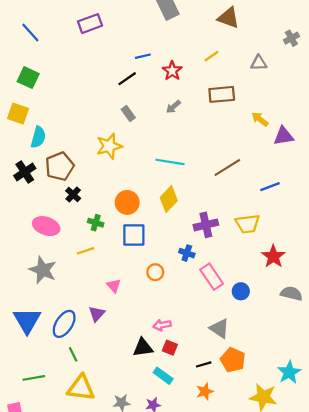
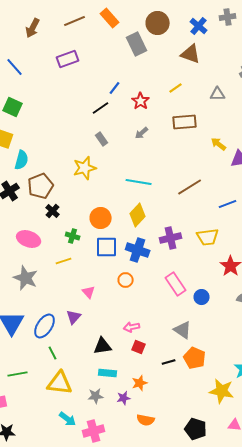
blue line: (143, 56) -> (115, 88), turned -40
blue cross: (187, 253) -> (138, 250), moved, size x1.6
black triangle: (143, 348) -> (103, 346), moved
cyan rectangle: (163, 376) -> (108, 373), moved, turned -30
orange star: (205, 391) -> (140, 383), moved

